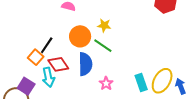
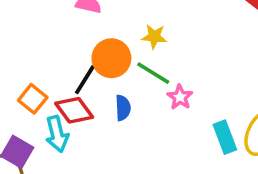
black line: (47, 45) -> (85, 80), moved
blue semicircle: (85, 64) -> (123, 108), size x0.6
pink star: (106, 83) -> (180, 97), moved

